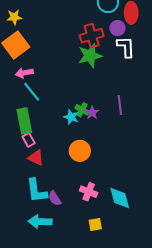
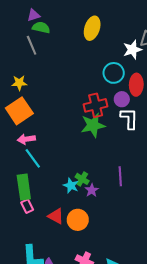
purple star: (92, 113) -> (92, 190), moved
red triangle: (36, 158) -> (56, 216), moved

